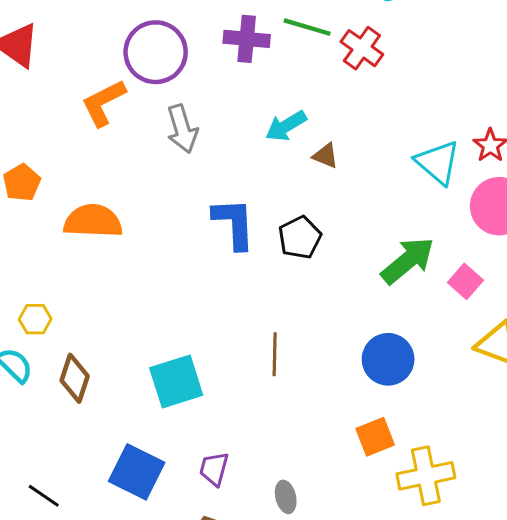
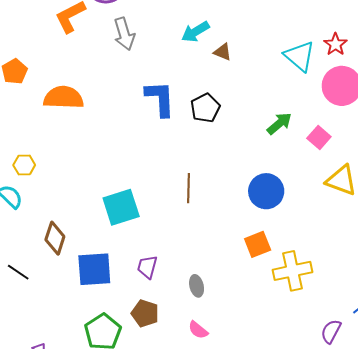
green arrow: (408, 261) -> (279, 124), size x0.7
brown diamond: (75, 378) -> (55, 238), moved
blue square: (137, 472) -> (94, 269), turned -30
black line: (44, 496) -> (18, 272), moved

